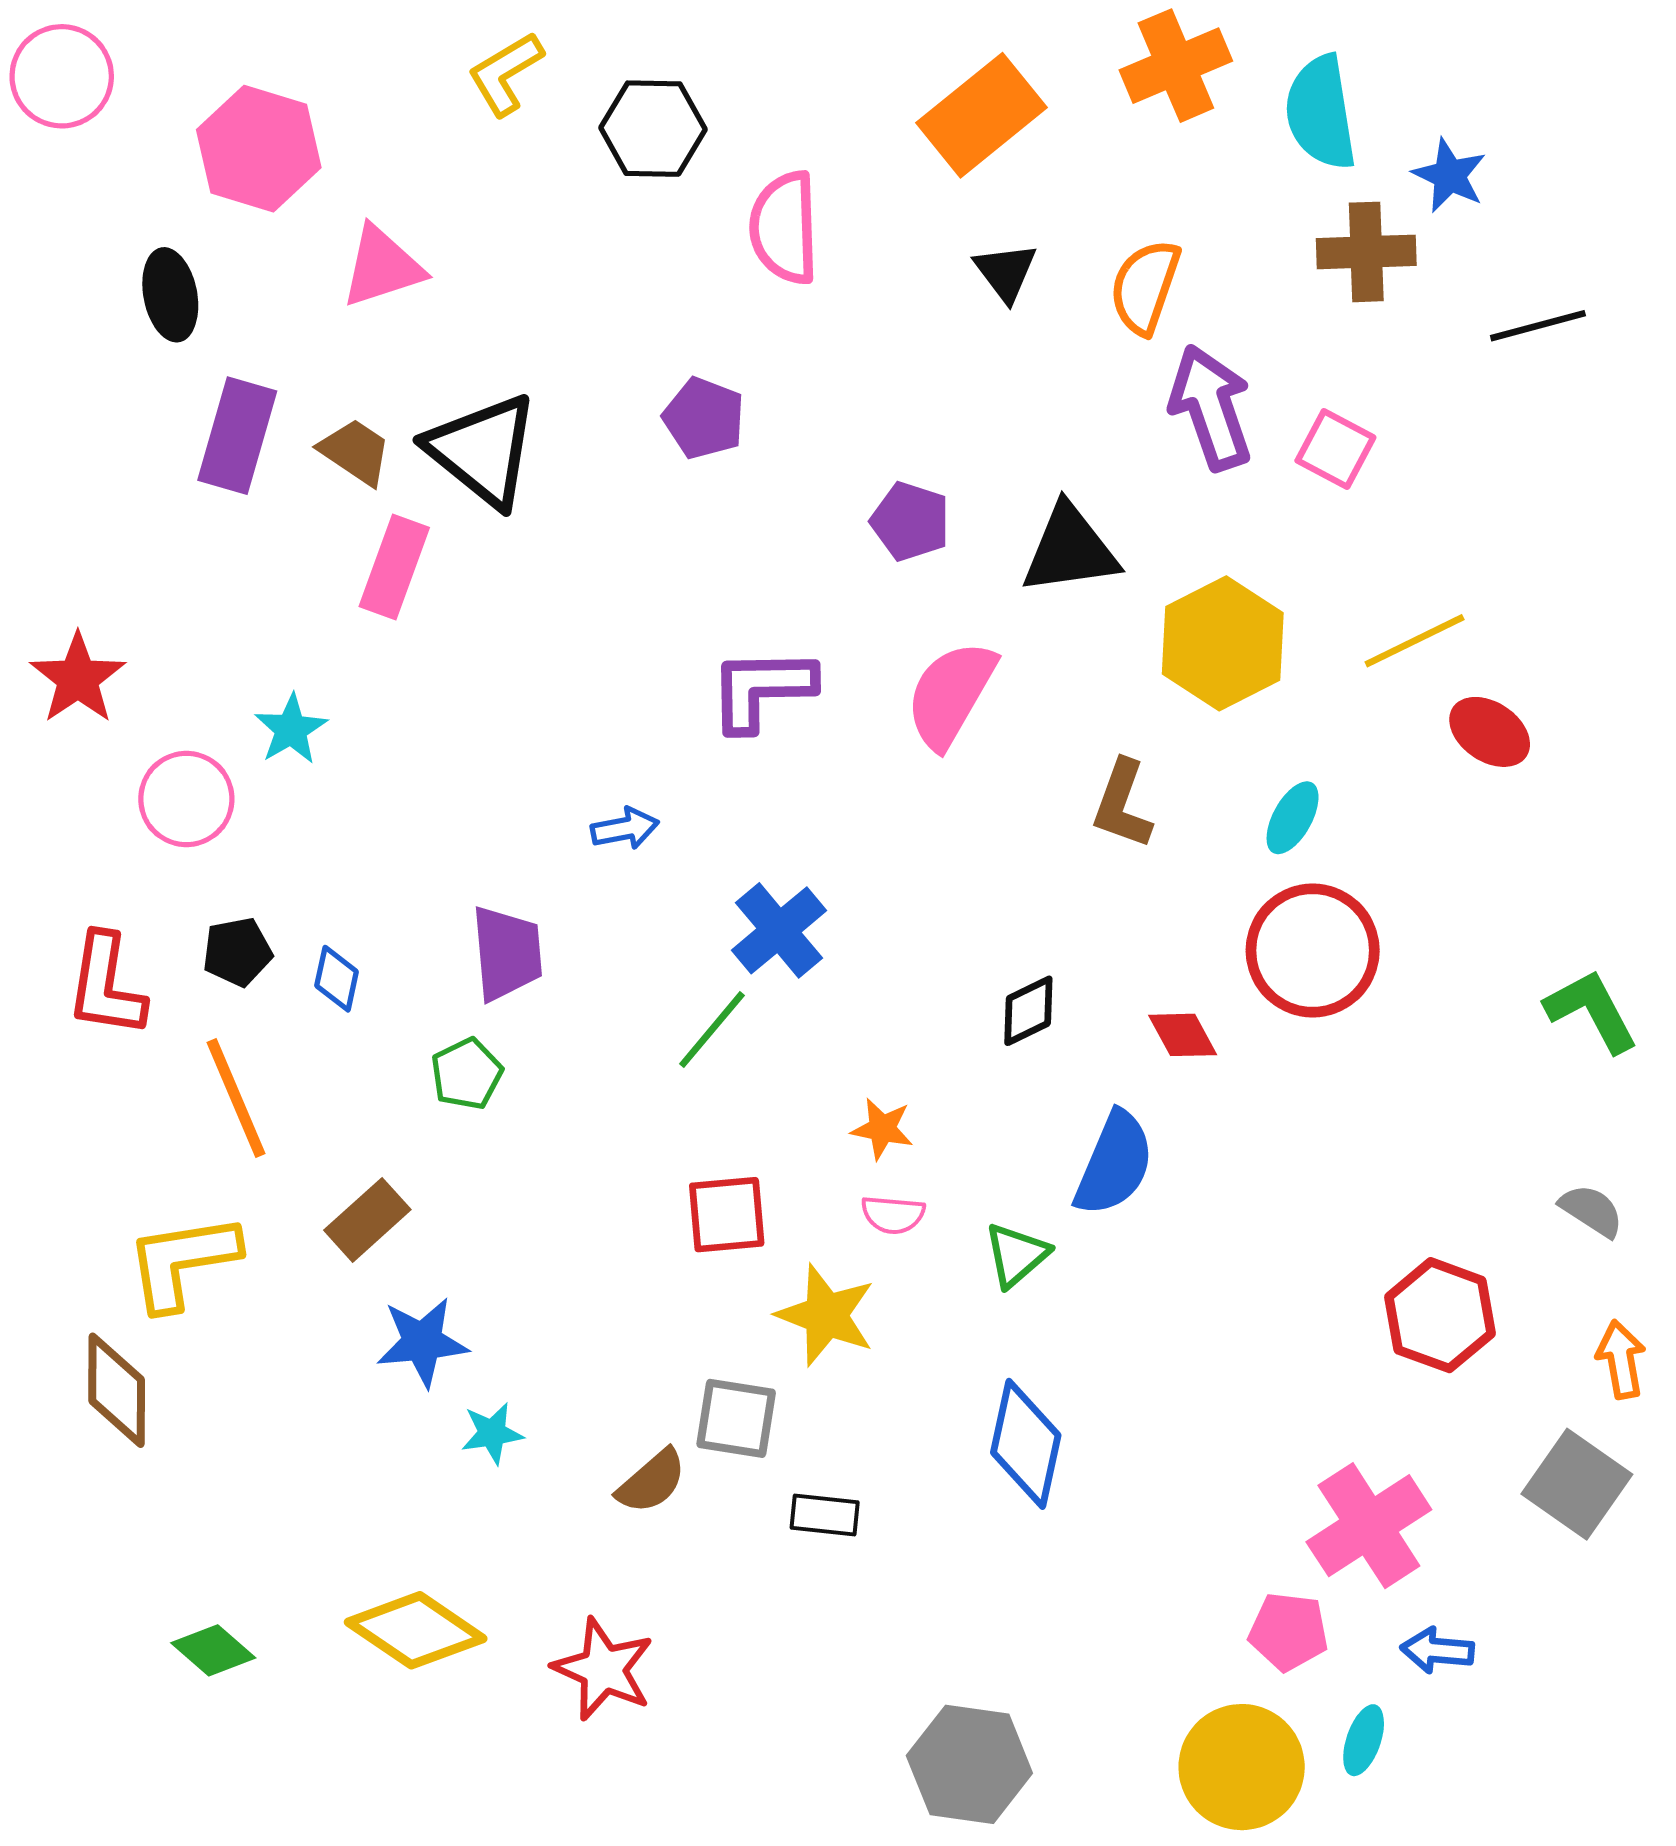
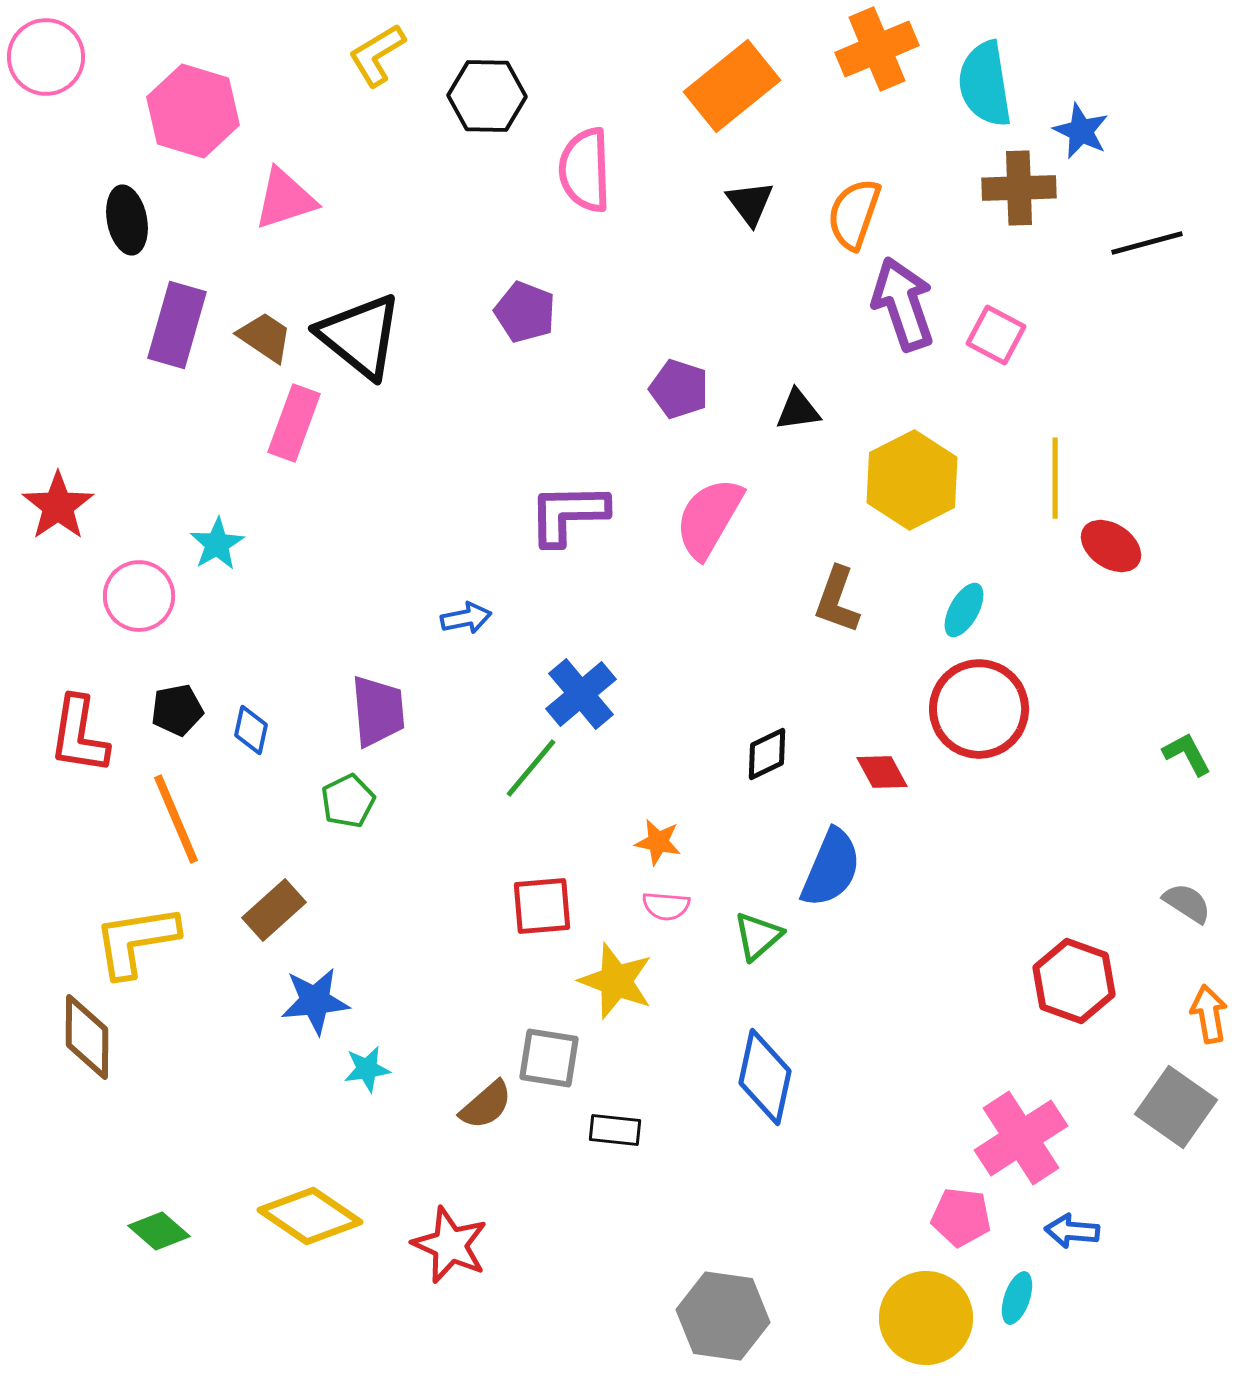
black triangle: (1070, 550) -> (798, 410), size x0.6
yellow line: (1415, 641) -> (1055, 478), turned -64
green L-shape: (1592, 1011) -> (1187, 754), size x0.7

